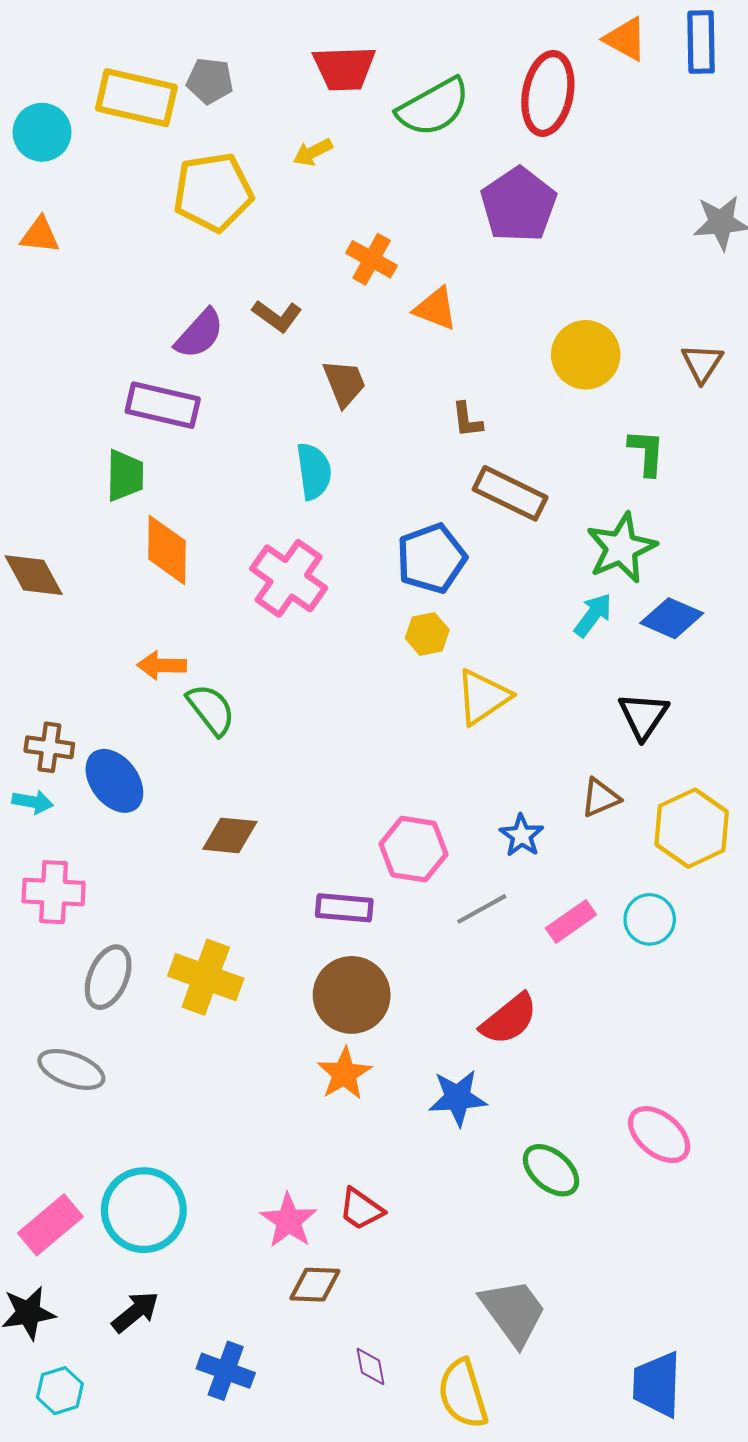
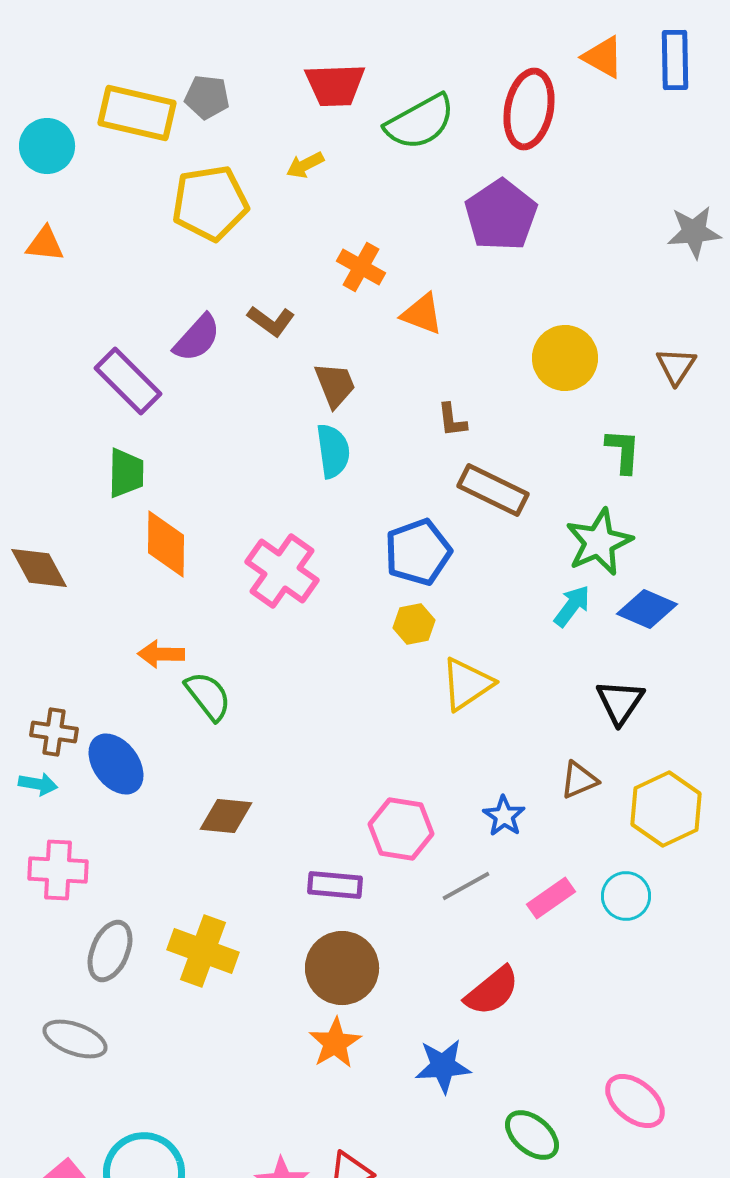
purple rectangle: (163, 405) -> (128, 381), moved, turned 32
cyan semicircle: (314, 471) -> (333, 451), moved

